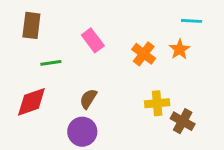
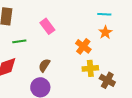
cyan line: (192, 21) -> (104, 14), moved
orange cross: (144, 54) -> (83, 46), moved

